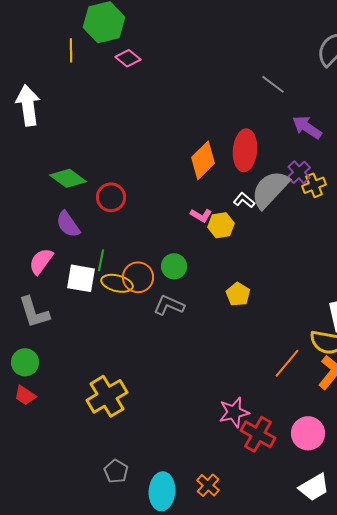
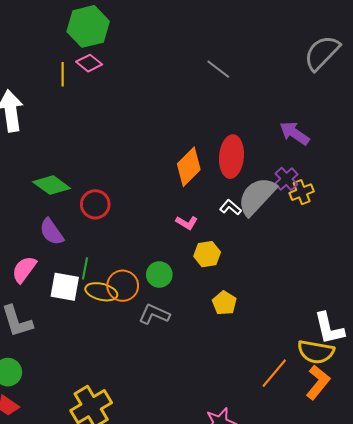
yellow line: (71, 50) -> (63, 74), moved
pink diamond: (128, 58) -> (89, 63), moved
gray line: (273, 84) -> (218, 69), moved
yellow hexagon: (221, 225) -> (207, 254), moved

